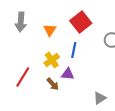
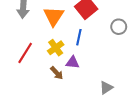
orange triangle: (50, 30) -> (54, 16), size x1.5
red line: (23, 77) -> (25, 53), moved

